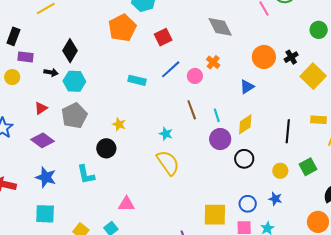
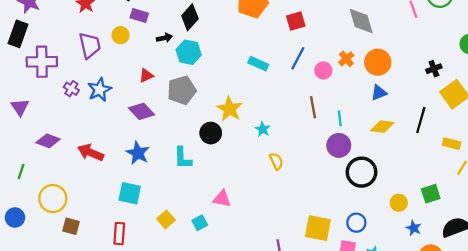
orange circle: (264, 57) -> (378, 62), moved
blue line: (171, 69) -> (298, 58), turned -30
black arrow: (51, 72) -> (164, 38), turned -32
yellow star: (119, 124) -> (230, 109), size x1.6
yellow diamond: (245, 124) -> (382, 127), moved, turned 30
black line: (288, 131) -> (421, 120), moved
cyan star: (166, 134) -> (263, 129), moved
black circle: (244, 159) -> (362, 172), size x1.4
yellow semicircle: (168, 163) -> (276, 161), size x0.6
yellow circle: (280, 171) -> (399, 203), moved
blue star: (275, 199) -> (414, 228), moved

